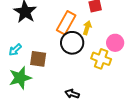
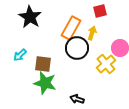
yellow cross: (101, 59) -> (106, 64), turned 30
green star: (20, 78) -> (45, 83), moved, turned 30

